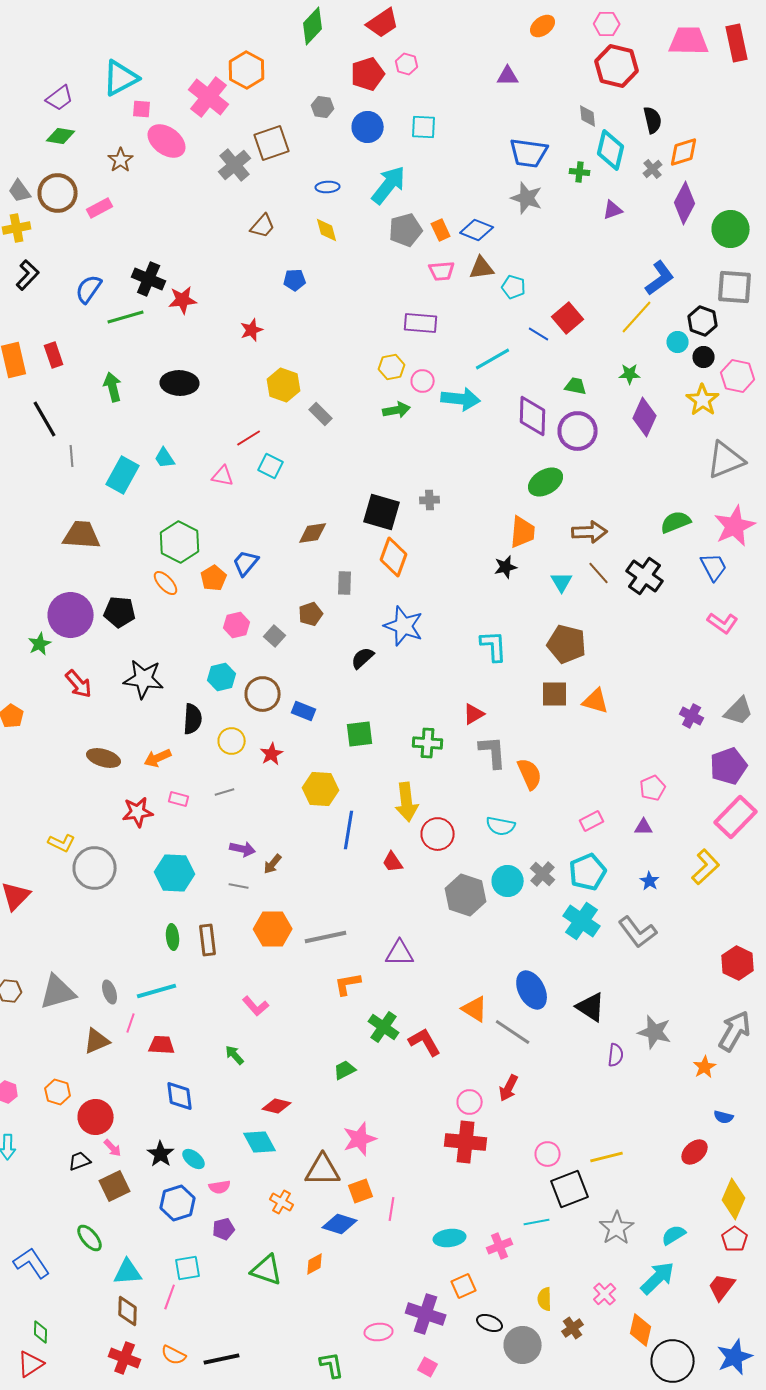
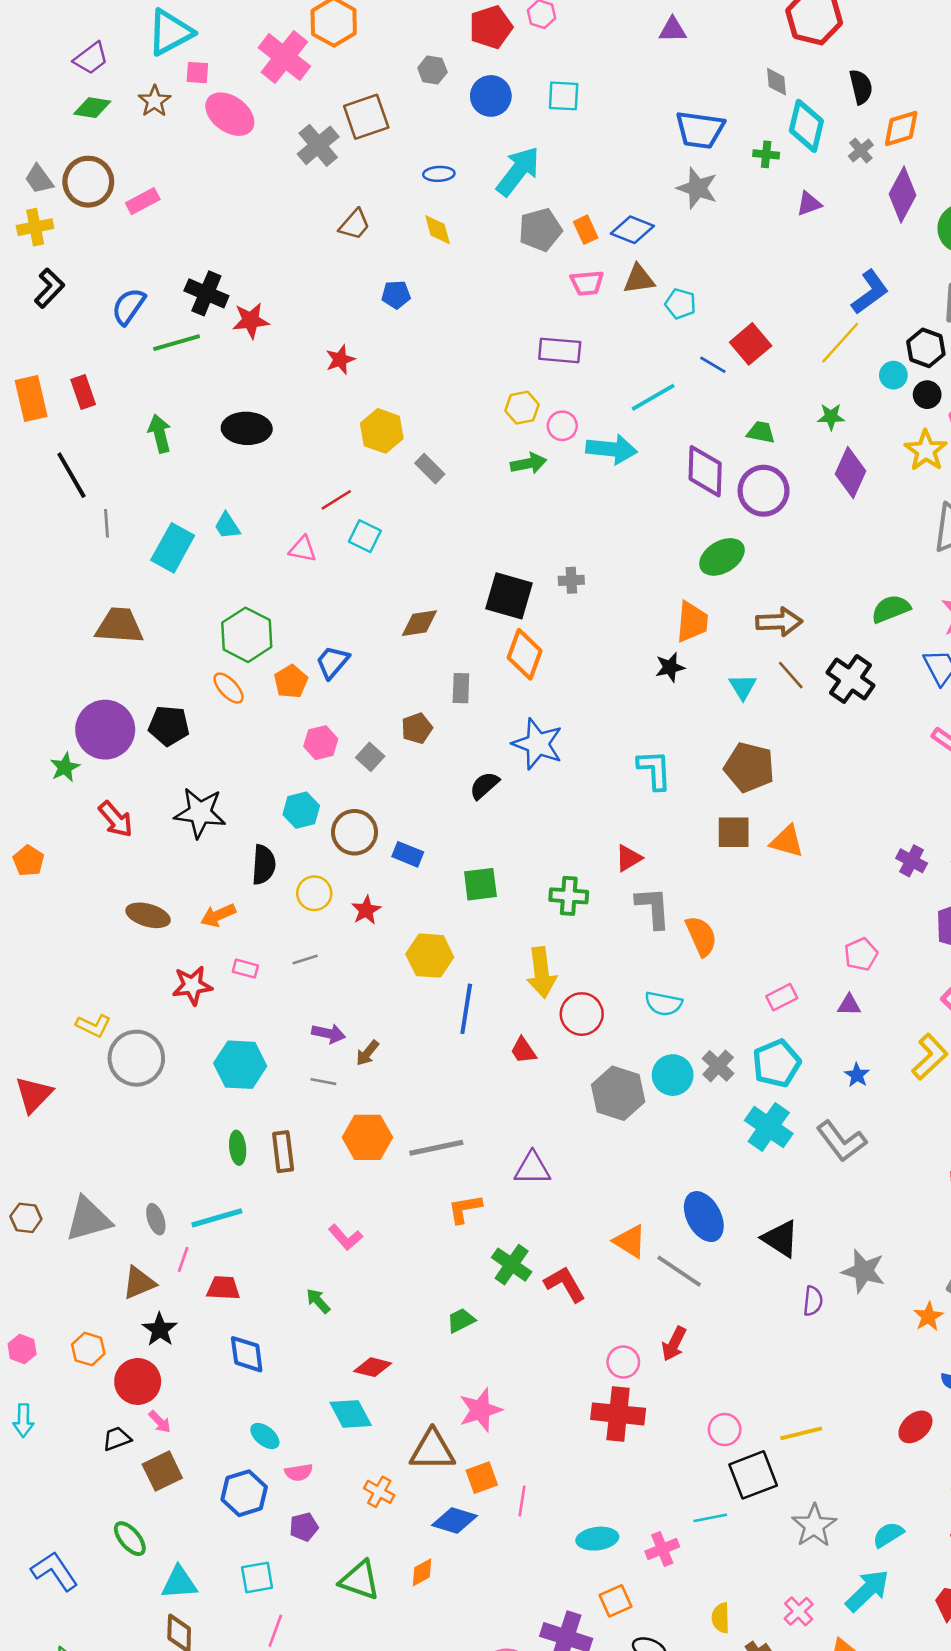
brown star: (121, 160) -> (155, 101), moved
black star: (161, 1154) -> (160, 1330), moved
pink line: (170, 1297) -> (275, 1631), moved

